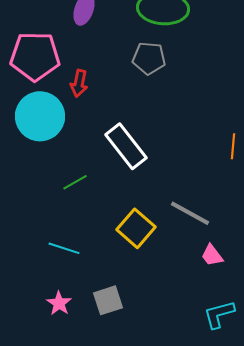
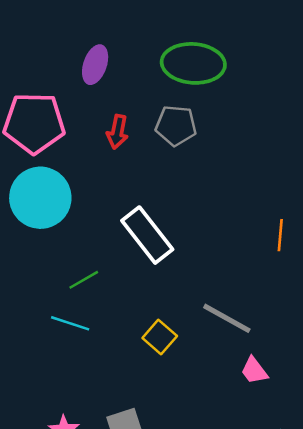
red arrow: (79, 83) -> (117, 132), moved
yellow square: (136, 228) -> (160, 337), size x0.7
cyan line: (64, 248) -> (70, 323), moved

